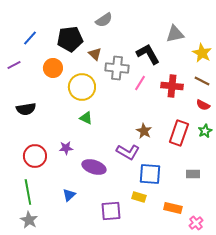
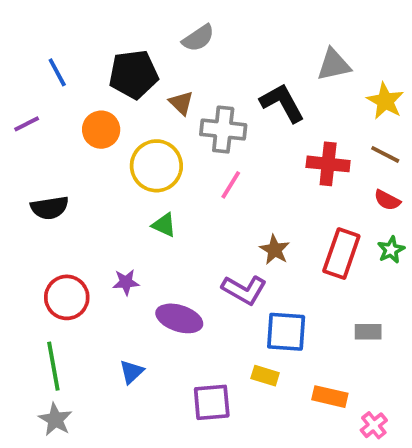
blue line: (30, 38) -> (57, 72), turned -70
pink line: (140, 83) -> (231, 185), moved

